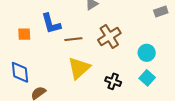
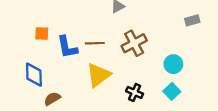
blue L-shape: (51, 24) -> (67, 47), moved

